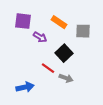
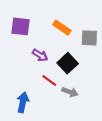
purple arrow: (40, 37) -> (40, 55), moved
blue arrow: (25, 87) -> (23, 102), turned -66

